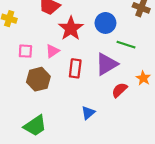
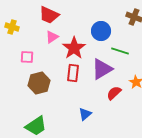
red star: (71, 28) -> (74, 48), moved
pink triangle: (52, 51) -> (52, 37), moved

